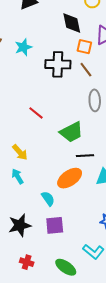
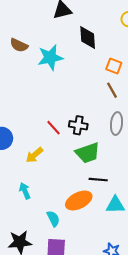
black diamond: (72, 23) -> (88, 38), moved
cyan star: (23, 47) -> (50, 57), size x1.4
black cross: (58, 64) -> (78, 125), moved, size x0.7
yellow arrow: (20, 152) -> (34, 155), moved, turned 84

